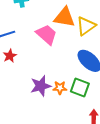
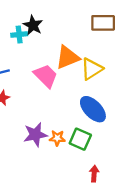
orange triangle: (64, 17) -> (67, 57), turned -35

